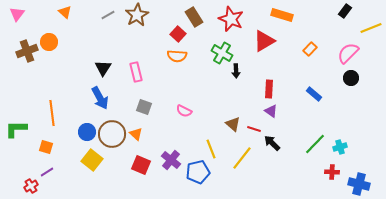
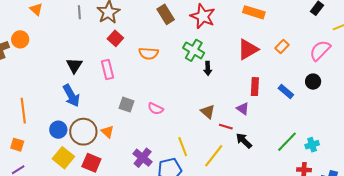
gray line: (108, 15) -> (79, 12), turned -64
red square: (178, 34) -> (115, 38), moved
red triangle: (264, 41) -> (248, 49), moved
black circle: (351, 78) -> (313, 82), moved
red rectangle: (269, 89) -> (255, 87), moved
gray square: (144, 107) -> (126, 105), moved
brown triangle: (233, 124) -> (208, 112), moved
red square: (141, 165) -> (91, 163), moved

